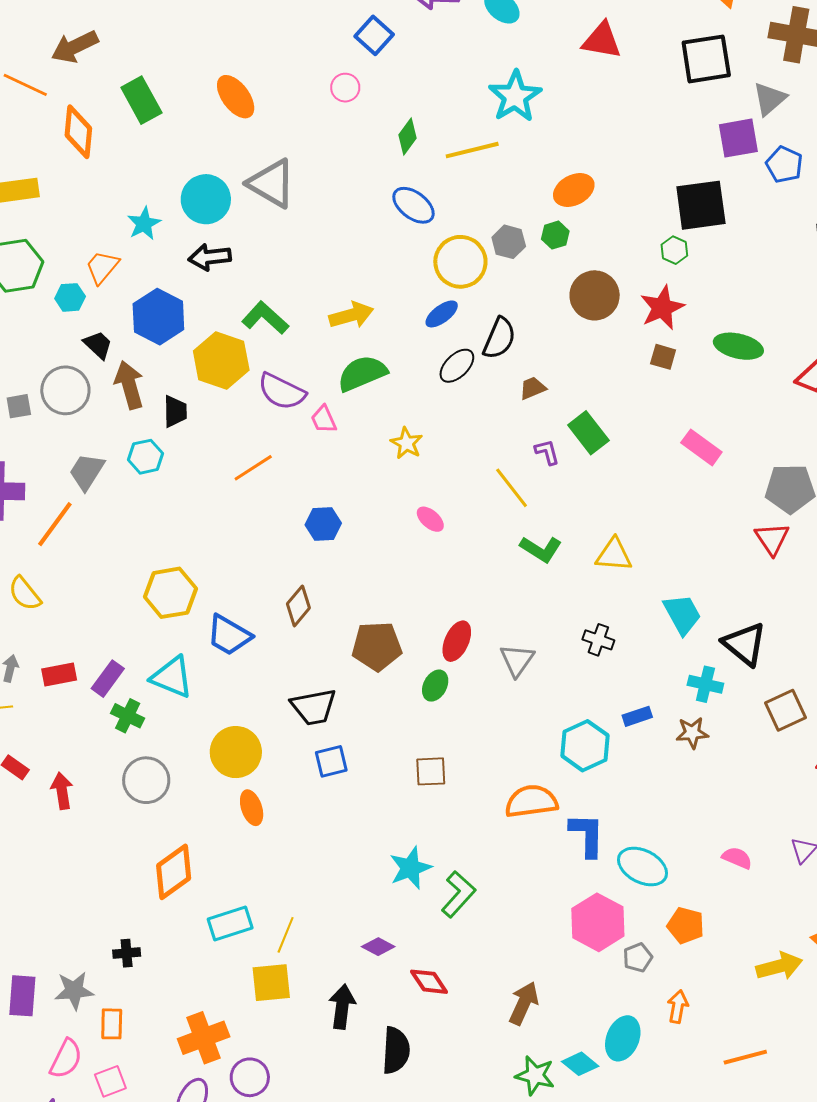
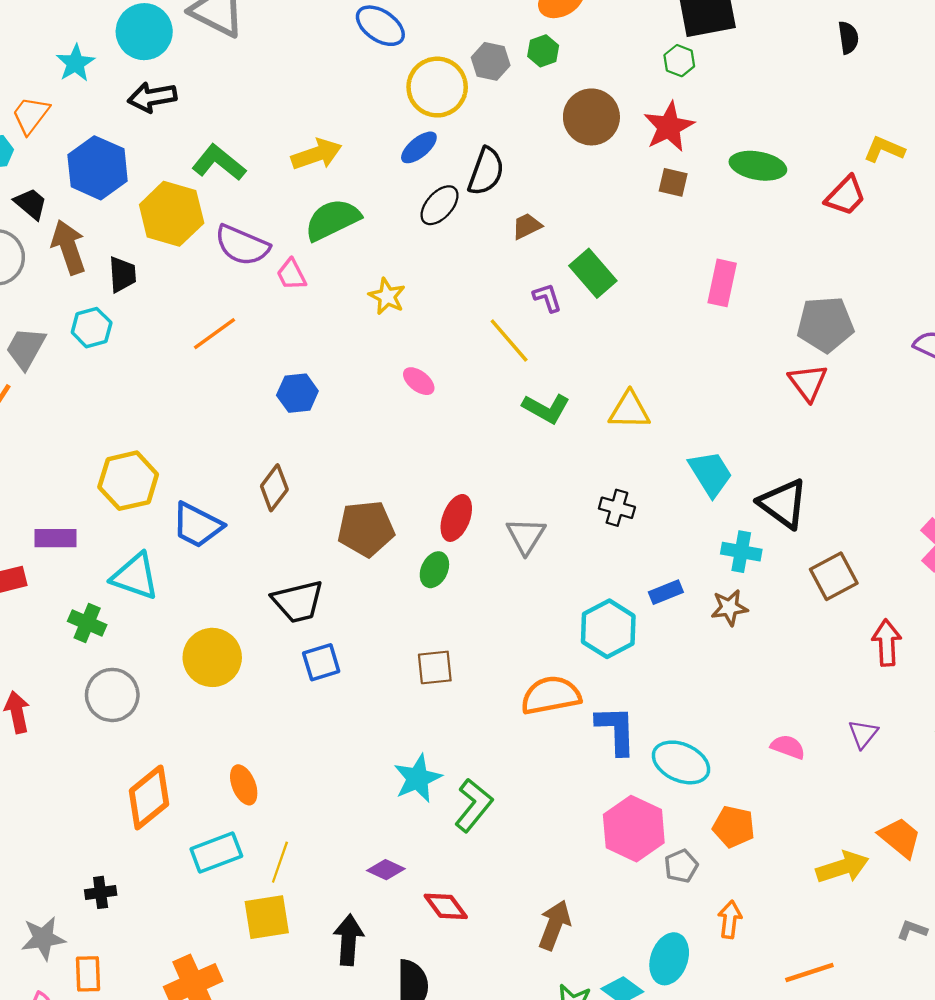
pink rectangle: (701, 447) -> (722, 283), turned 69
purple rectangle: (108, 679) -> (55, 538), moved, turned 57
orange ellipse: (252, 808) -> (244, 785), moved

